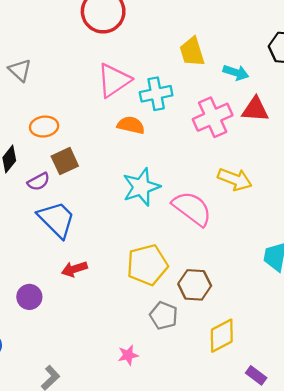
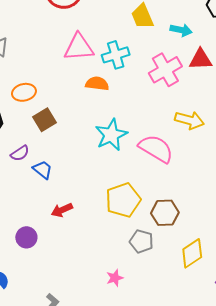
pink triangle: (114, 80) -> (79, 47), turned 36
purple semicircle: (39, 182) -> (20, 153), moved
blue trapezoid: (57, 219) -> (43, 170), size x0.6

